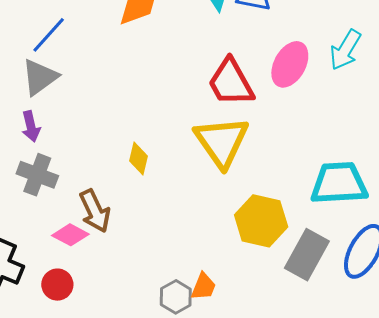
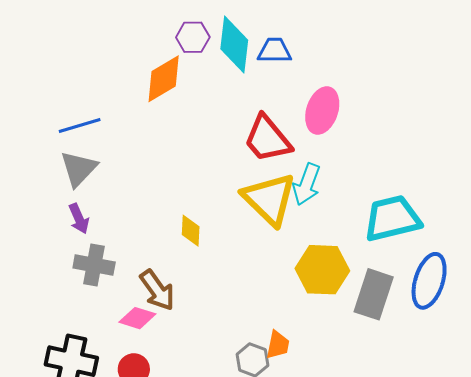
blue line: (49, 35) -> (80, 126), turned 42
cyan arrow: (345, 50) -> (307, 184), moved

